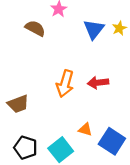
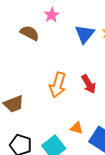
red arrow: (98, 83) -> (89, 84), turned -114

